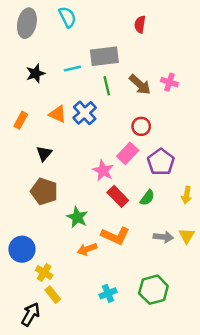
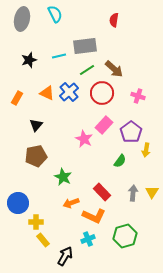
pink cross: (169, 82) -> (138, 96), moved
green line: (107, 86) -> (87, 70), turned 70
red circle: (141, 126) -> (102, 93), moved, size x1.5
brown pentagon: (44, 191) -> (36, 156), turned -30
yellow arrow: (187, 195) -> (146, 150), moved
red rectangle: (118, 196) -> (102, 192), moved
orange L-shape: (115, 236) -> (94, 216), moved
gray arrow: (163, 237) -> (133, 193), turned -91
yellow cross: (44, 273) -> (36, 222), turned -32
black arrow: (31, 314) -> (65, 256), moved

